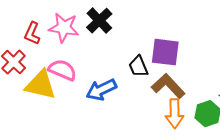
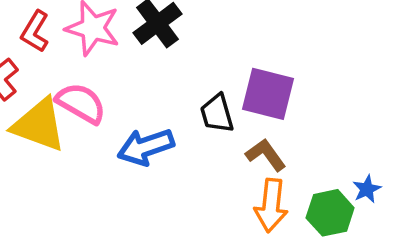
brown L-shape: (168, 86) -> (266, 155), size x0.7

